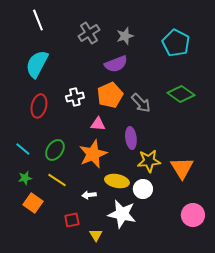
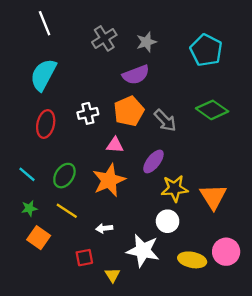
purple ellipse: (131, 138) -> (153, 161), turned 45
yellow ellipse: (117, 181) -> (192, 260), moved

